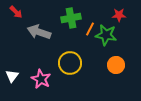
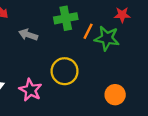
gray arrow: (39, 32) -> (28, 35), size x0.7
orange circle: (116, 65) -> (115, 95), moved

